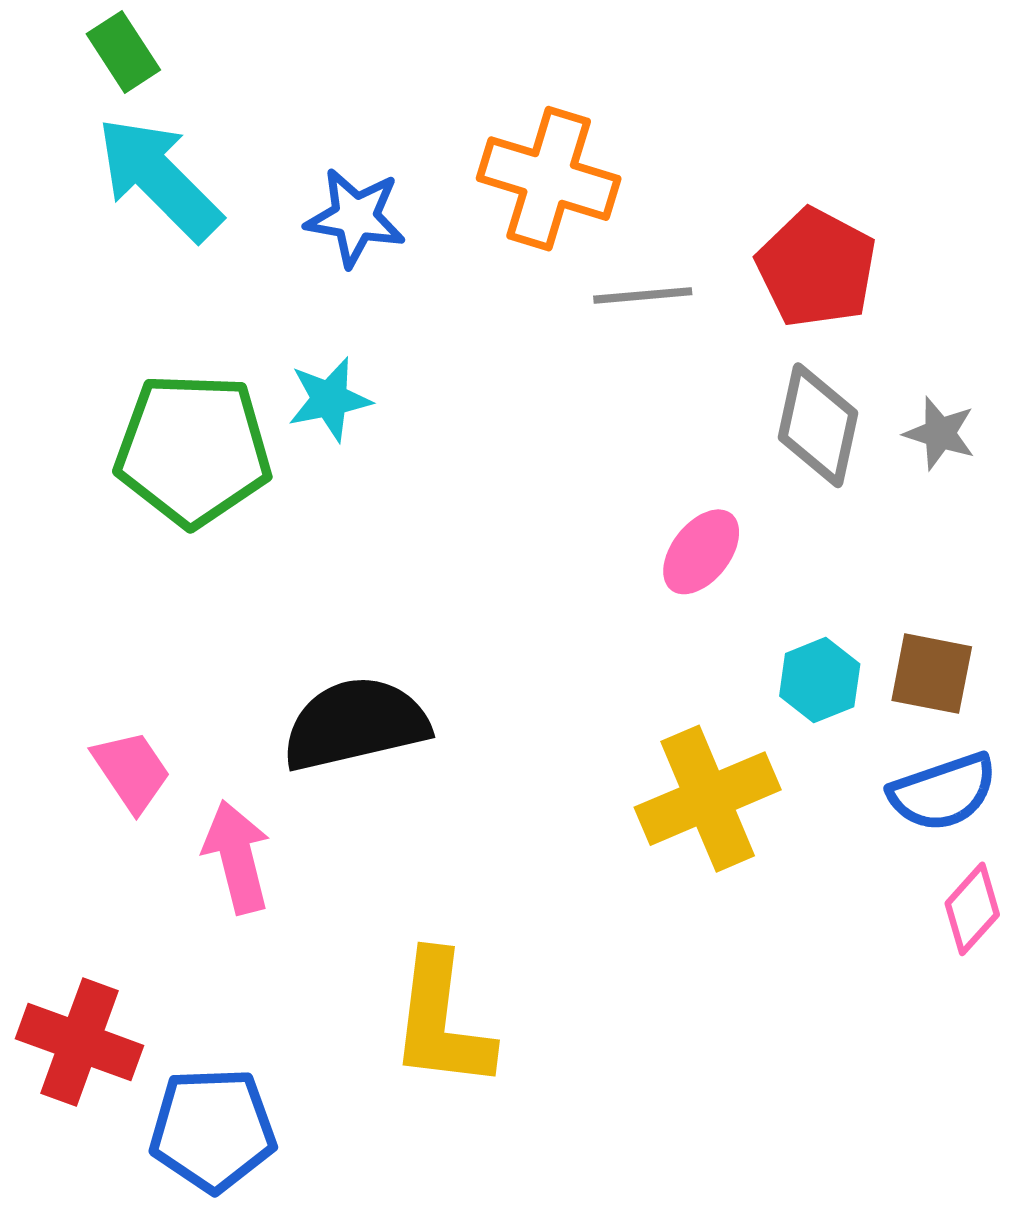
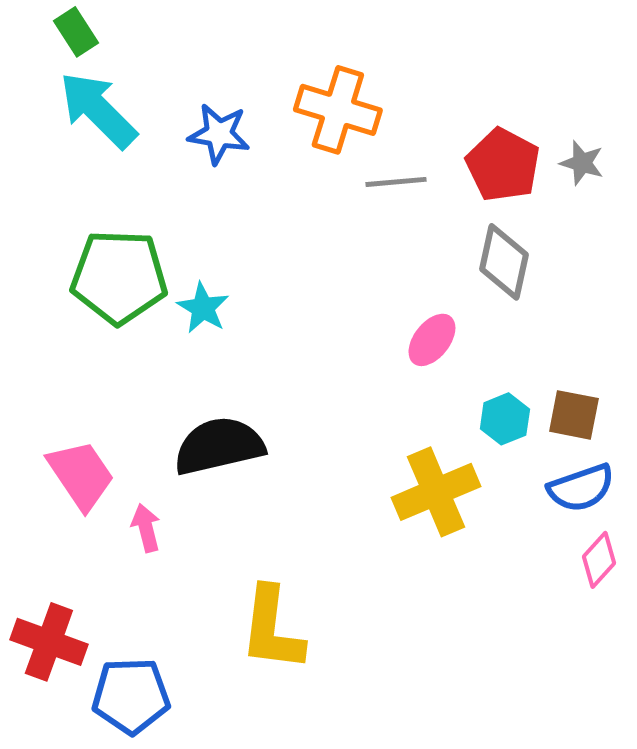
cyan star: (329, 399) -> (203, 308), moved, turned -30
gray star: (940, 433) -> (582, 163), moved
pink trapezoid: (131, 771) -> (81, 475), size x1.4
pink arrow: (237, 857) -> (146, 528), size x0.7

